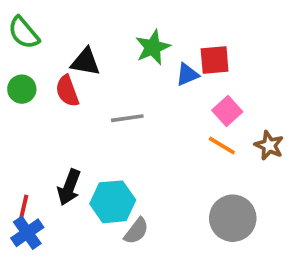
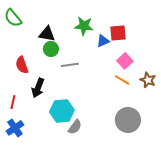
green star: (153, 47) -> (84, 26), turned 30
green circle: (22, 89) -> (51, 49), moved
red semicircle: (67, 91) -> (22, 65), moved
black arrow: (69, 187) -> (38, 88), moved
red line: (24, 207) -> (13, 102), moved

